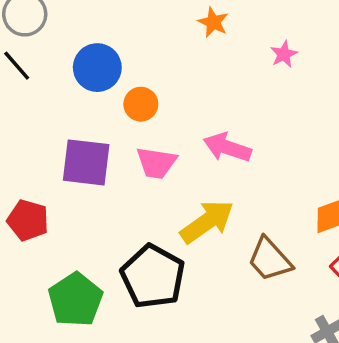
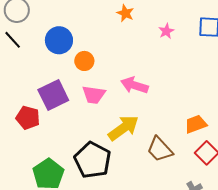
purple square: (86, 162) -> (53, 95), turned -32
red pentagon: (28, 220) -> (28, 118), moved

